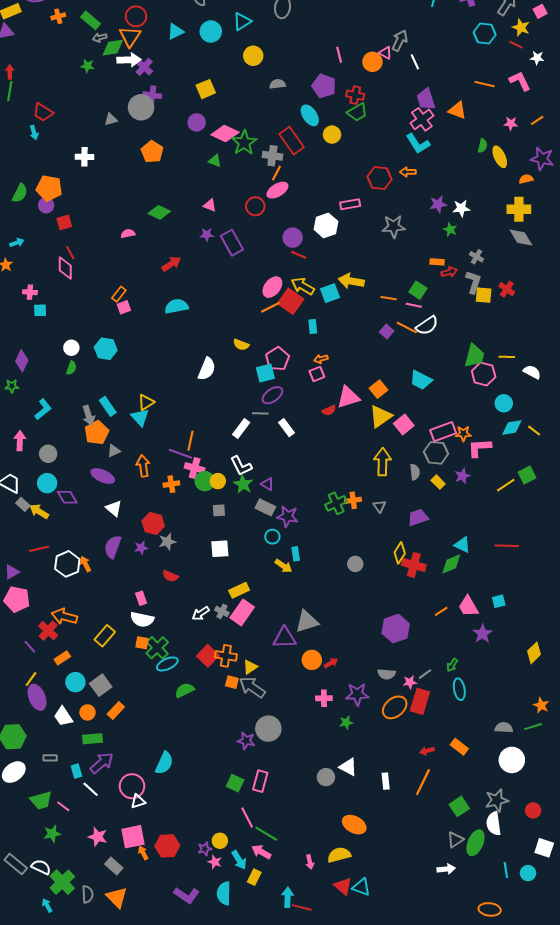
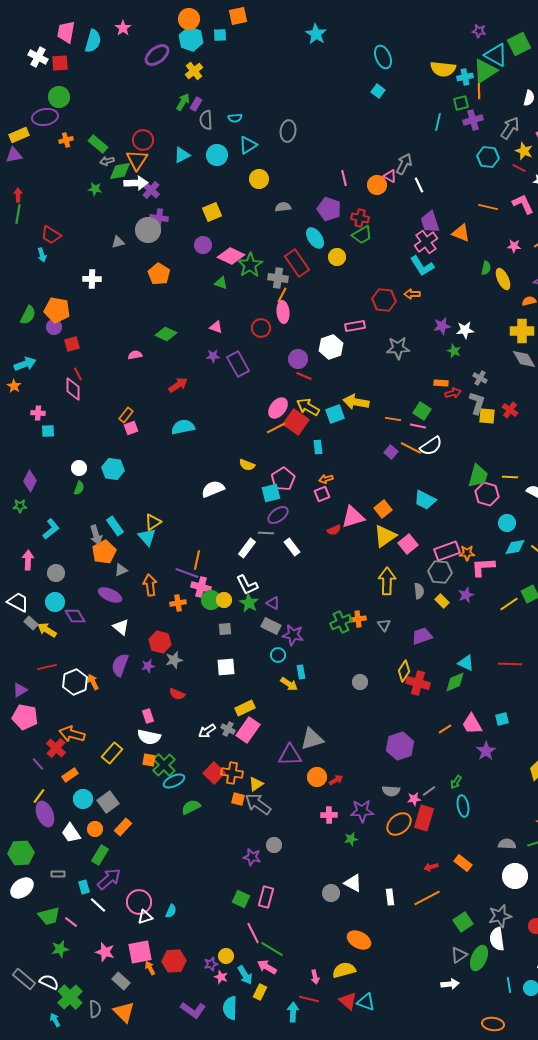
pink ellipse: (277, 190) -> (283, 312), turned -65
cyan arrow: (17, 243) -> (25, 364), size x1.5
white semicircle: (207, 369) -> (213, 489), turned -135
gray circle: (268, 729) -> (274, 845), size x0.6
green rectangle: (93, 739) -> (100, 855), turned -54
cyan semicircle: (164, 763) -> (171, 911), moved, size x0.6
orange line: (423, 782) -> (427, 898), turned 36
red line: (302, 907) -> (309, 999), moved

